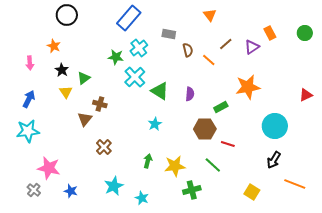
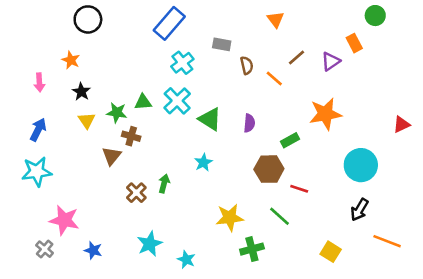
green circle: (305, 33) -> (375, 16), moved
green star: (116, 57) -> (117, 113), moved
green triangle: (84, 78) -> (143, 102), moved, turned 32
green arrow: (148, 161) -> (164, 183), moved

